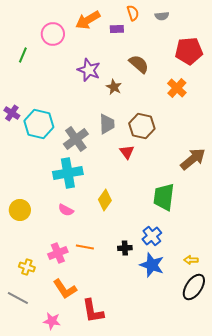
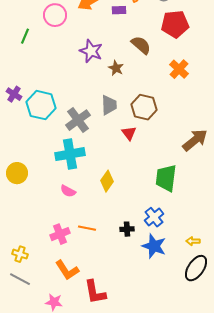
red pentagon: (189, 51) -> (175, 24), moved
yellow circle: (20, 210) -> (17, 173), moved
yellow cross: (27, 267) -> (20, 254), moved

